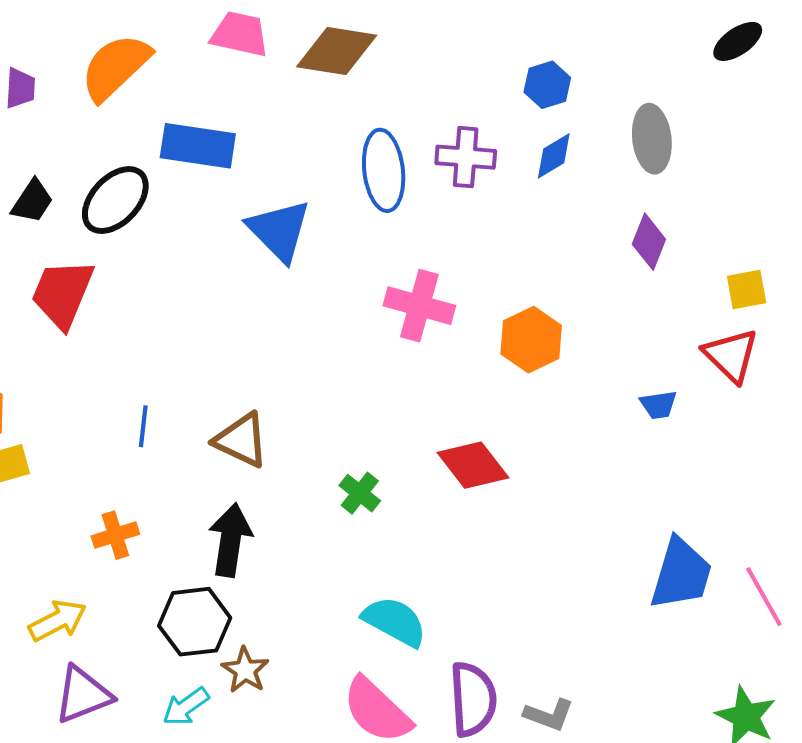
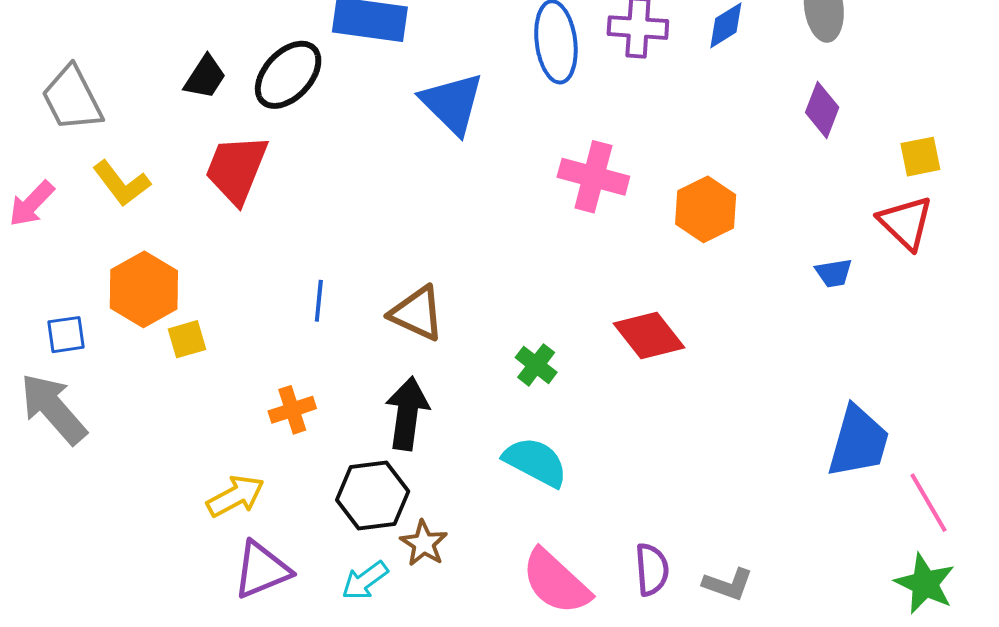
pink line: (764, 597) -> (929, 503), moved
cyan semicircle: (395, 621) -> (535, 462), moved
purple semicircle: (473, 699) -> (652, 570), size x0.7

